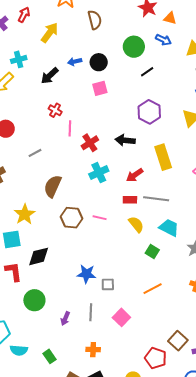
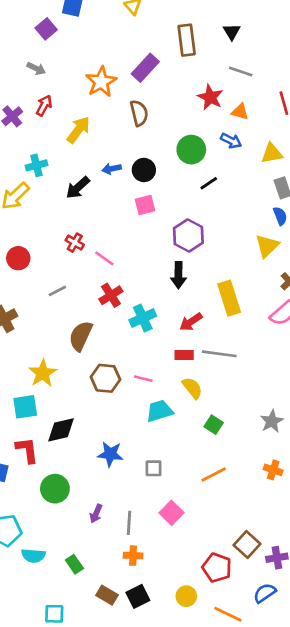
red cross: (55, 110) -> (75, 243), moved
purple hexagon: (149, 112) -> (188, 236), moved
pink line: (70, 128) -> (104, 258), turned -56
black arrow: (125, 140) -> (178, 275), turned -96
red cross: (90, 143) -> (111, 295), moved
cyan trapezoid: (169, 228) -> (159, 411), moved, turned -45
blue star: (86, 274) -> (110, 454), moved
gray line: (91, 312) -> (129, 523), moved

